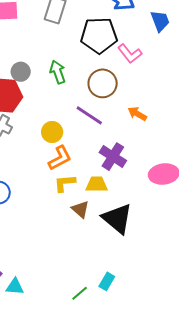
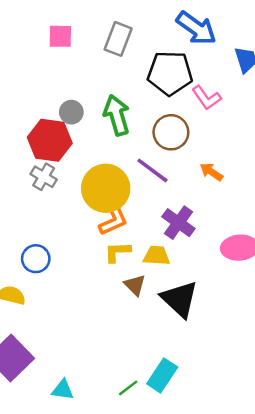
green arrow: (58, 72) -> (117, 115), size x1.4
yellow circle: (52, 132) -> (106, 188), size x1.8
cyan rectangle: (107, 281) -> (162, 375), size x1.5
cyan triangle: (15, 287) -> (63, 390), moved

